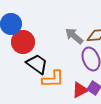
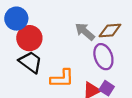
black trapezoid: (37, 64) -> (30, 62), moved

